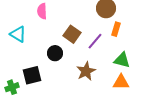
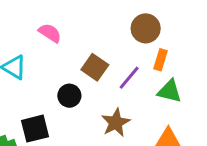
pink semicircle: (42, 11) -> (50, 33), turned 126
green triangle: (122, 60) -> (170, 91), moved

